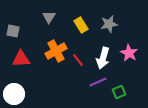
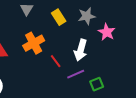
pink star: (129, 53) -> (107, 32), moved
red line: (78, 60) -> (56, 61), moved

